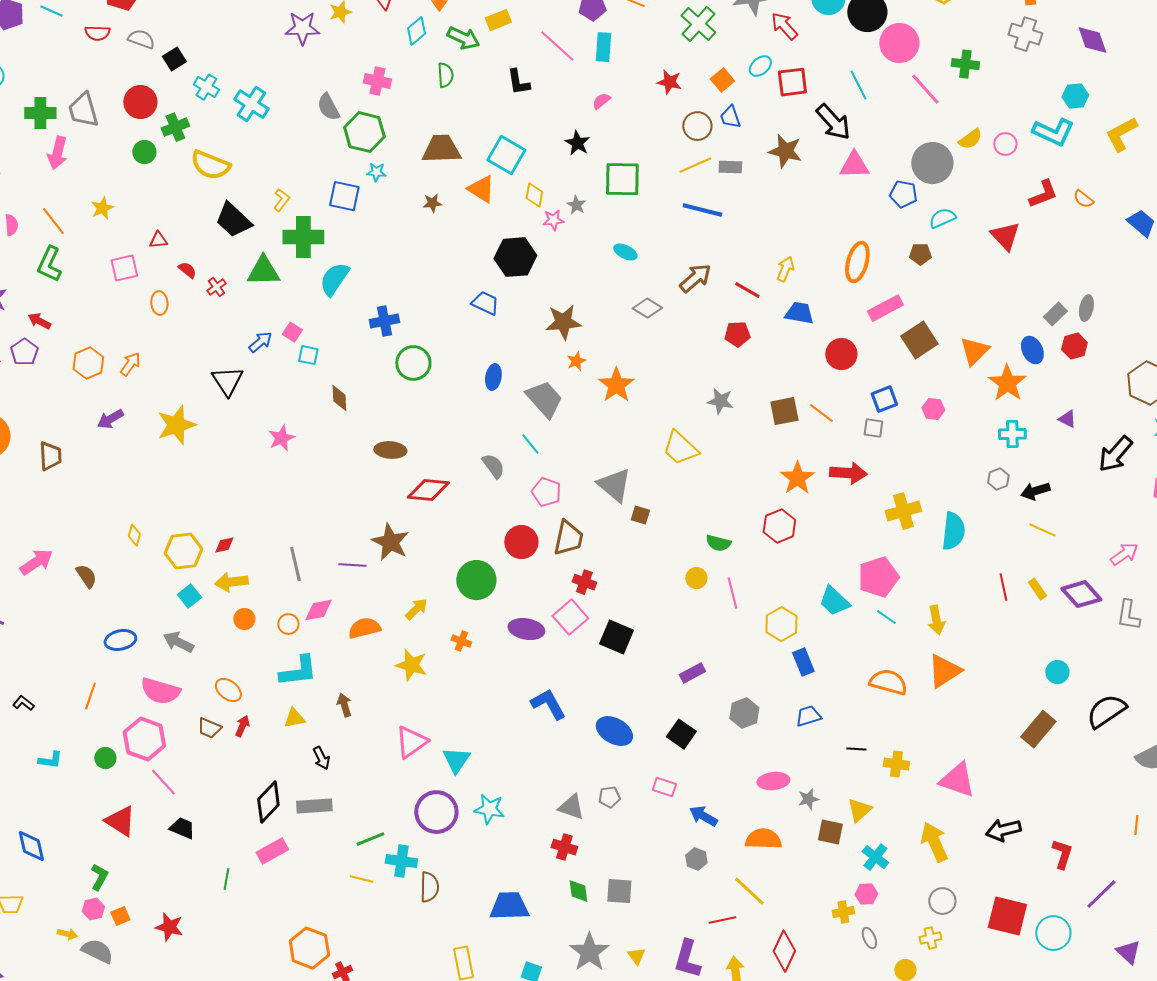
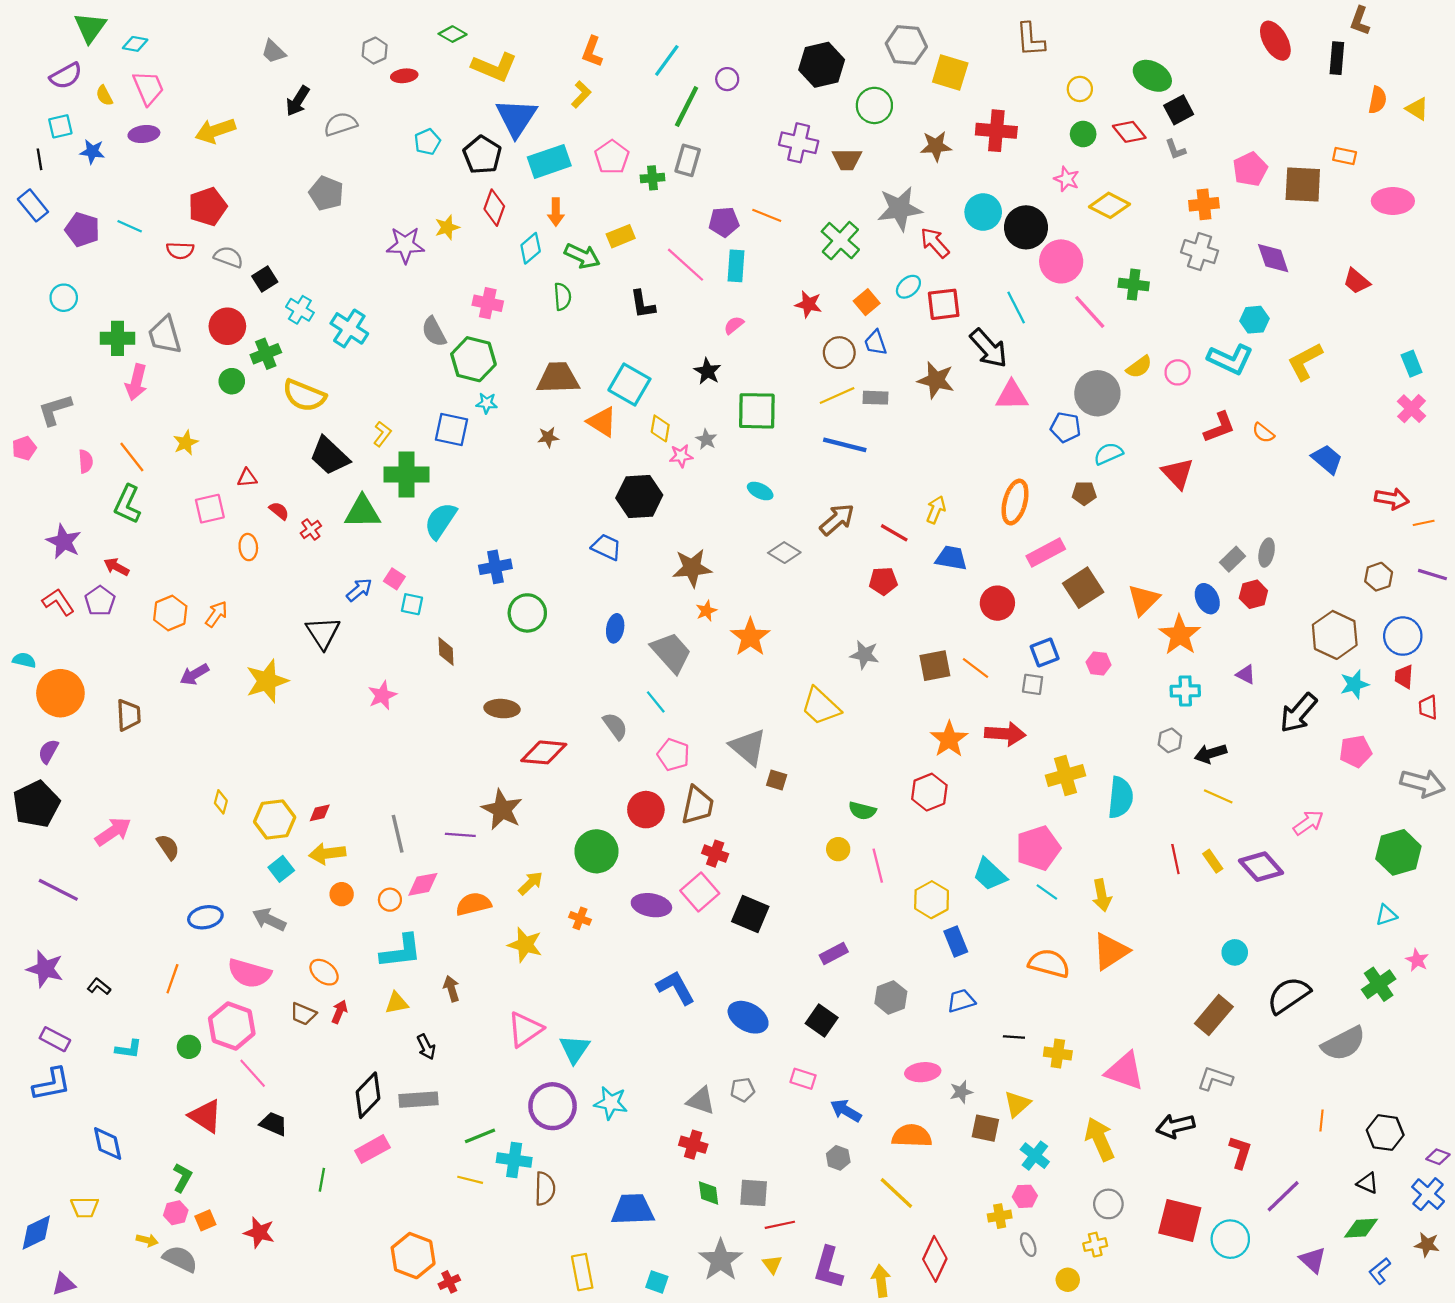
gray L-shape: (1128, 615) -> (1215, 1079), moved, turned 100
red line: (722, 920) -> (780, 1225), moved

